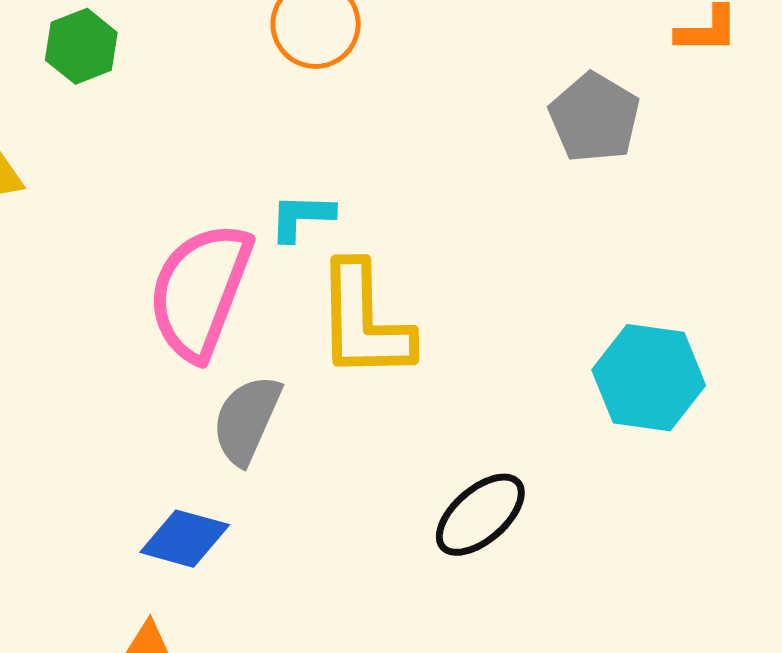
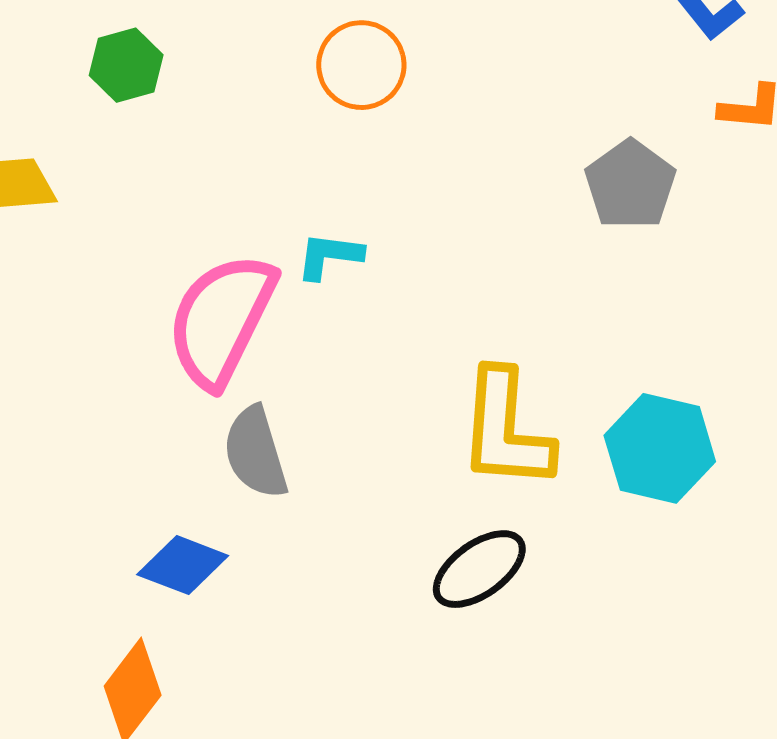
yellow L-shape: (364, 321) -> (506, 430), moved
gray semicircle: (247, 420) -> (256, 452), turned -46

